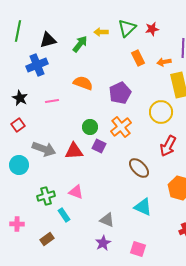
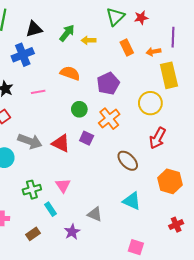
yellow arrow: (101, 32) -> (89, 40), moved
green circle: (90, 127) -> (79, 109), moved
red triangle: (74, 151) -> (61, 143), turned 30
pink triangle: (76, 192) -> (63, 185), turned 35
purple star: (103, 243) -> (72, 232), moved
pink square: (138, 249) -> (136, 247), moved

